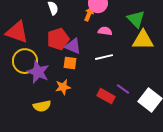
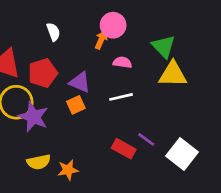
red pentagon: (58, 39) -> (43, 73), moved
orange square: (70, 63) -> (76, 105), turned -32
orange star: (63, 87) -> (68, 170), moved

